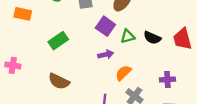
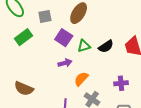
black semicircle: (152, 38) -> (106, 46), turned -56
green rectangle: (58, 41) -> (24, 37), moved

